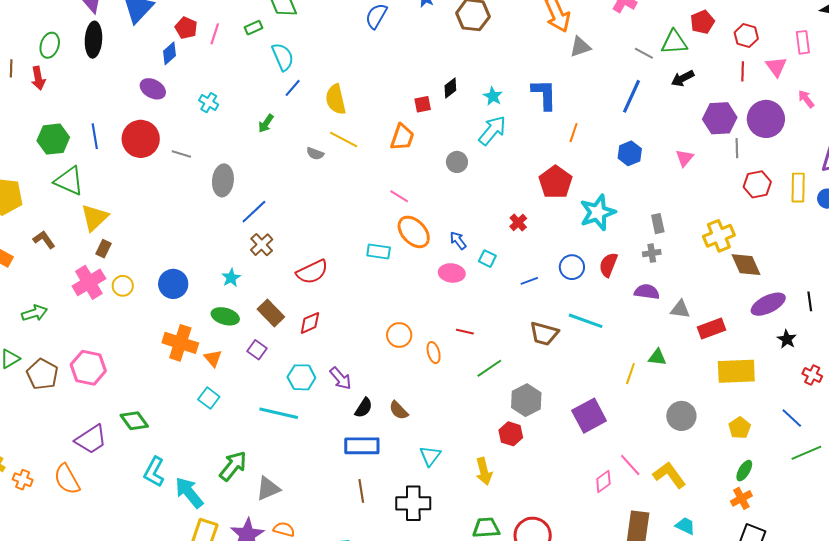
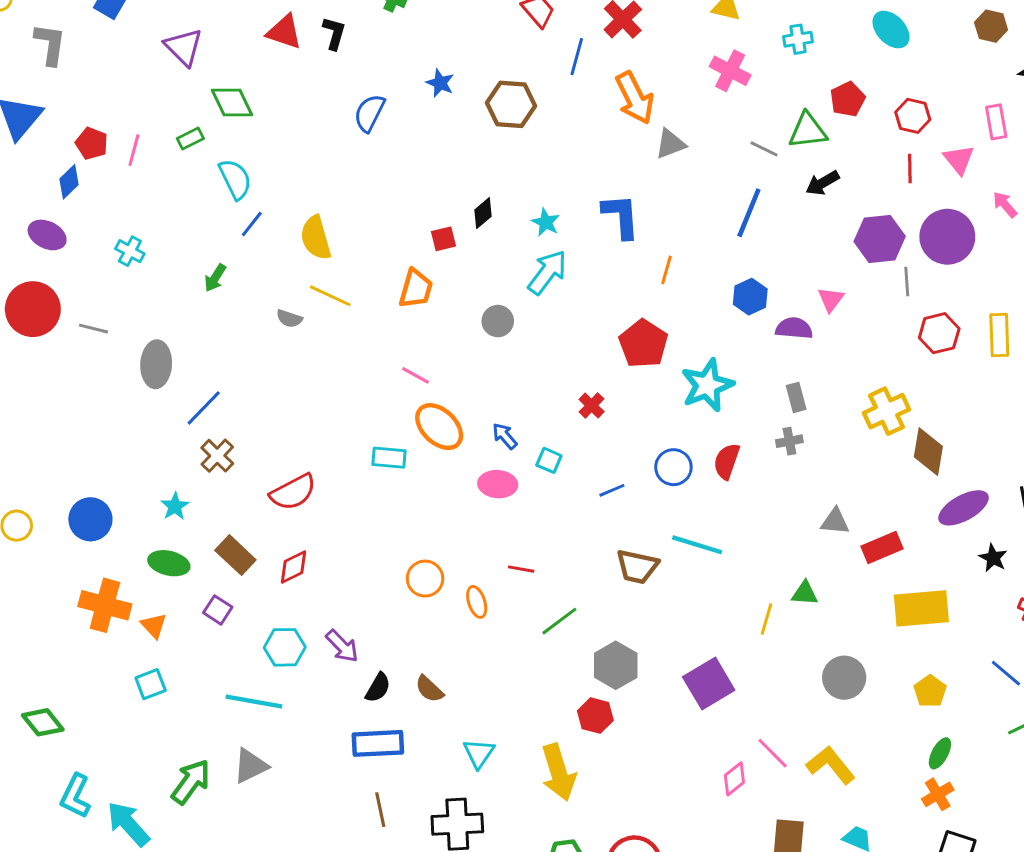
brown diamond: (746, 265) -> (928, 452), turned 36
purple semicircle: (647, 292) -> (794, 328), moved
cyan square: (209, 398) -> (151, 684), turned 35
yellow arrow: (484, 471) -> (559, 772), size x1.4
gray triangle: (268, 489) -> (250, 766), moved

